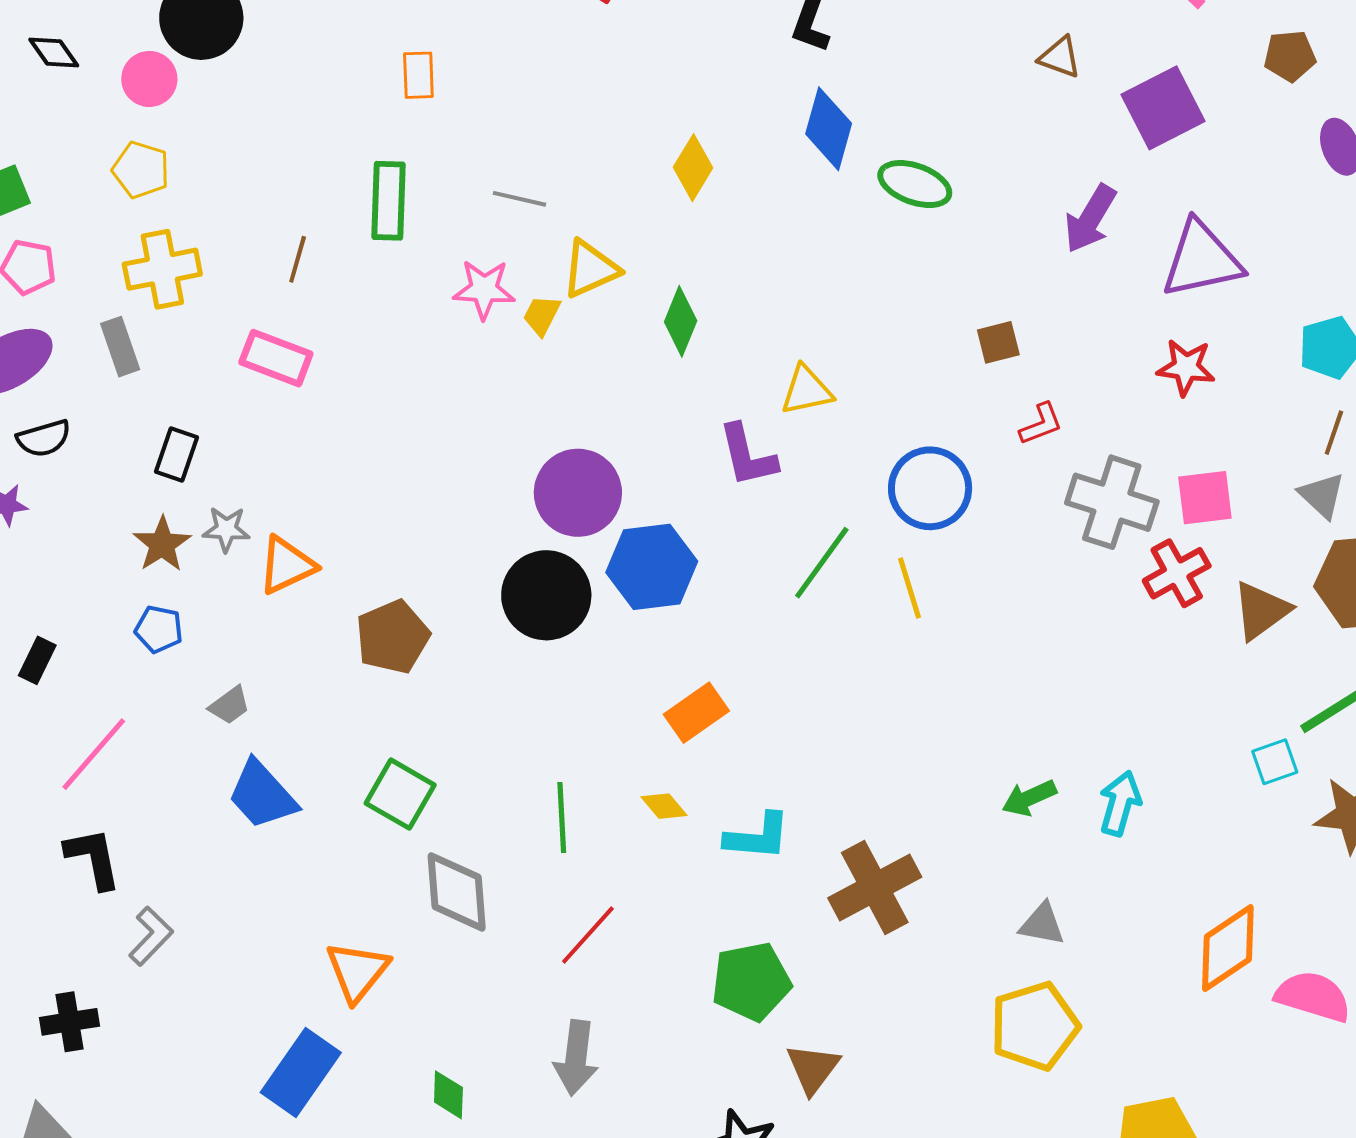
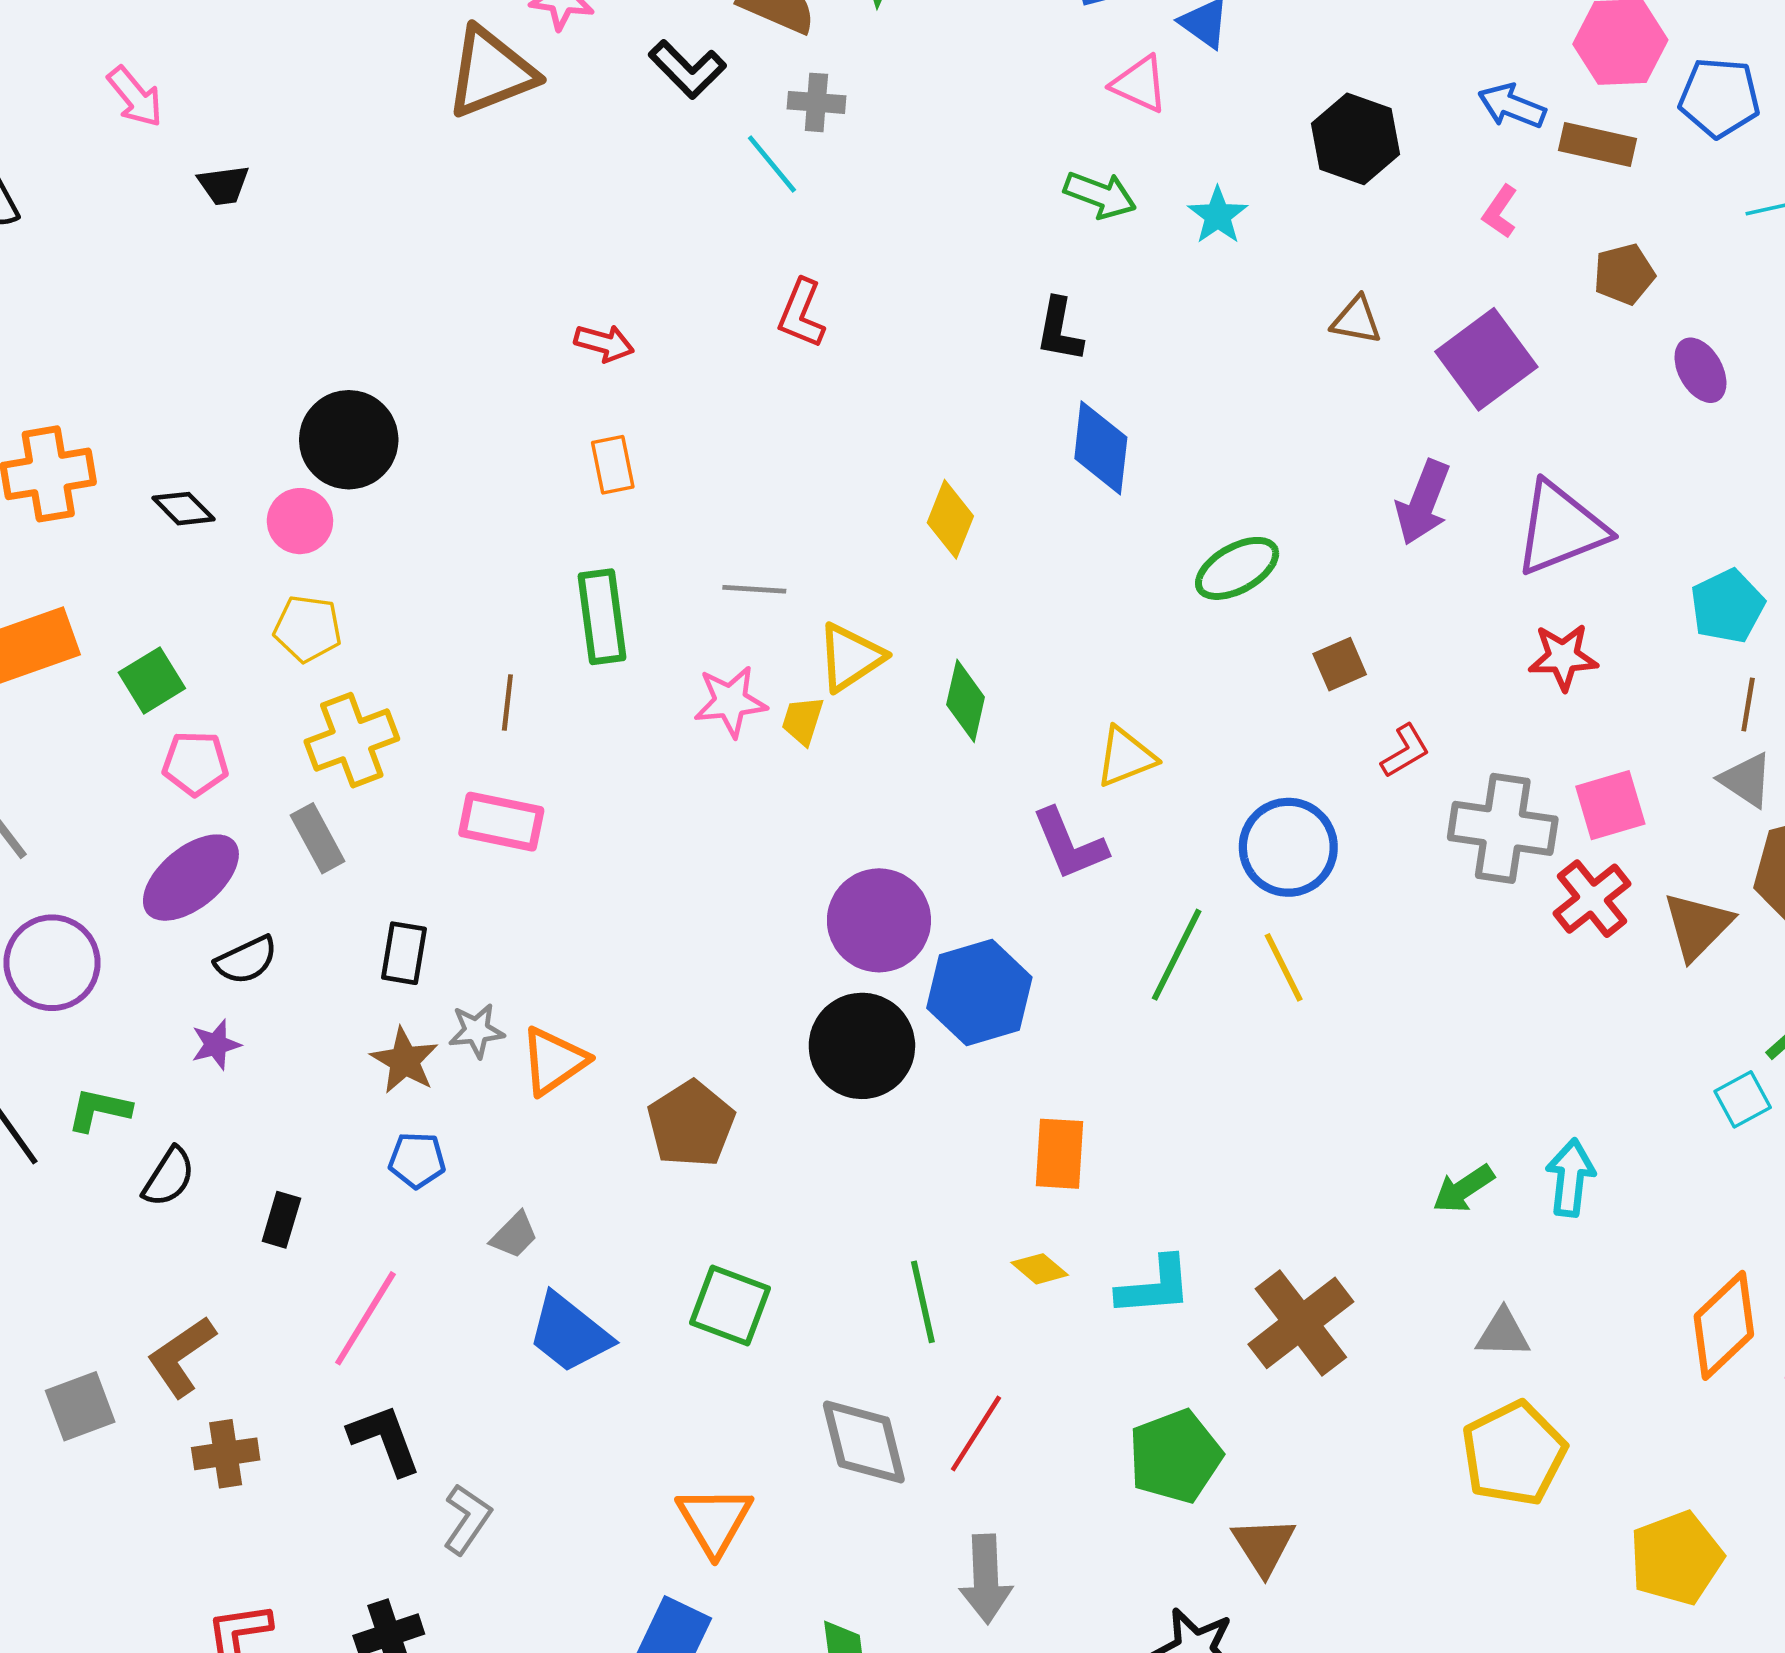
green ellipse: (915, 184) -> (1237, 568), moved, turned -40
orange rectangle: (696, 713) -> (1059, 1154), turned -42
gray diamond: (457, 892) -> (864, 1442), moved

